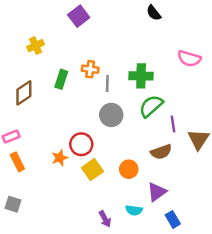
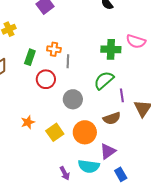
green cross: (141, 76) -> (111, 49), moved
gray circle: (111, 115) -> (73, 99), moved
red circle: (81, 144) -> (46, 79), moved
orange circle: (129, 169) -> (85, 132), size x1.5
cyan semicircle: (134, 210) -> (89, 166), size x1.5

